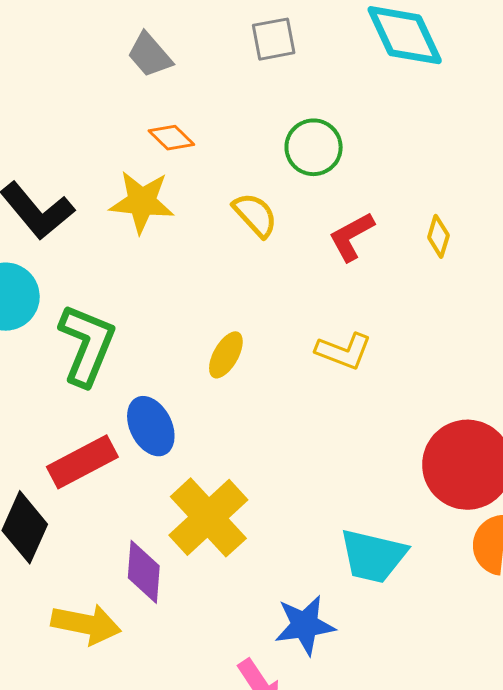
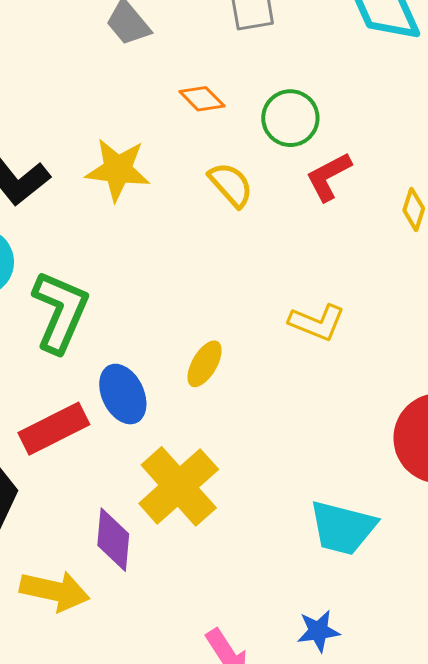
orange diamond: (171, 138) -> (202, 99), moved
red L-shape: (351, 237) -> (329, 177), moved
yellow ellipse: (226, 355) -> (205, 364), moved
blue star: (305, 625) -> (318, 631), moved, size x0.7

